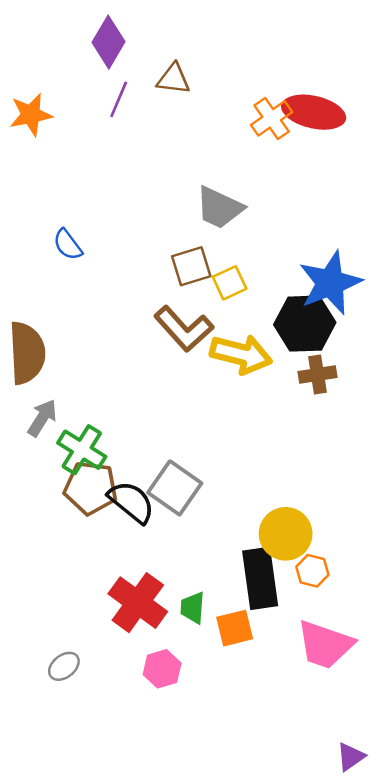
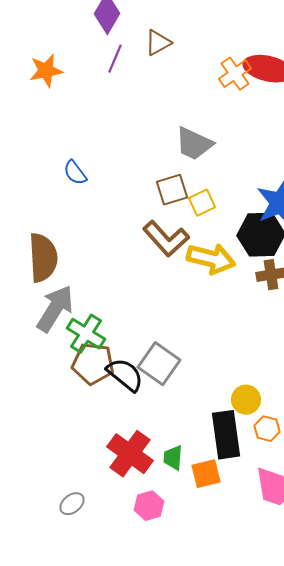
brown triangle: (173, 79) -> (158, 43), turned -36
gray arrow: (42, 418) -> (55, 309), size x1.6
yellow circle: (286, 534) -> (246, 400), size x0.7

